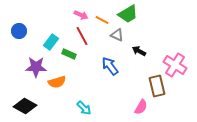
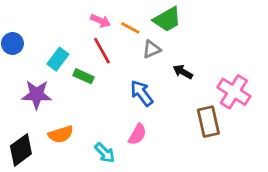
gray triangle: (117, 35) -> (152, 49), turned -48
orange semicircle: (57, 82) -> (61, 134), moved
black diamond: (25, 106) -> (21, 150), turned -65
pink semicircle: (141, 107) -> (137, 134), moved

